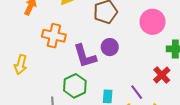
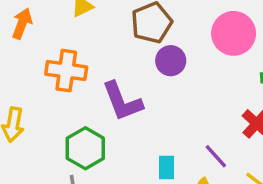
purple circle: (110, 47) -> (171, 61), moved
green hexagon: (75, 86) -> (85, 148), moved

